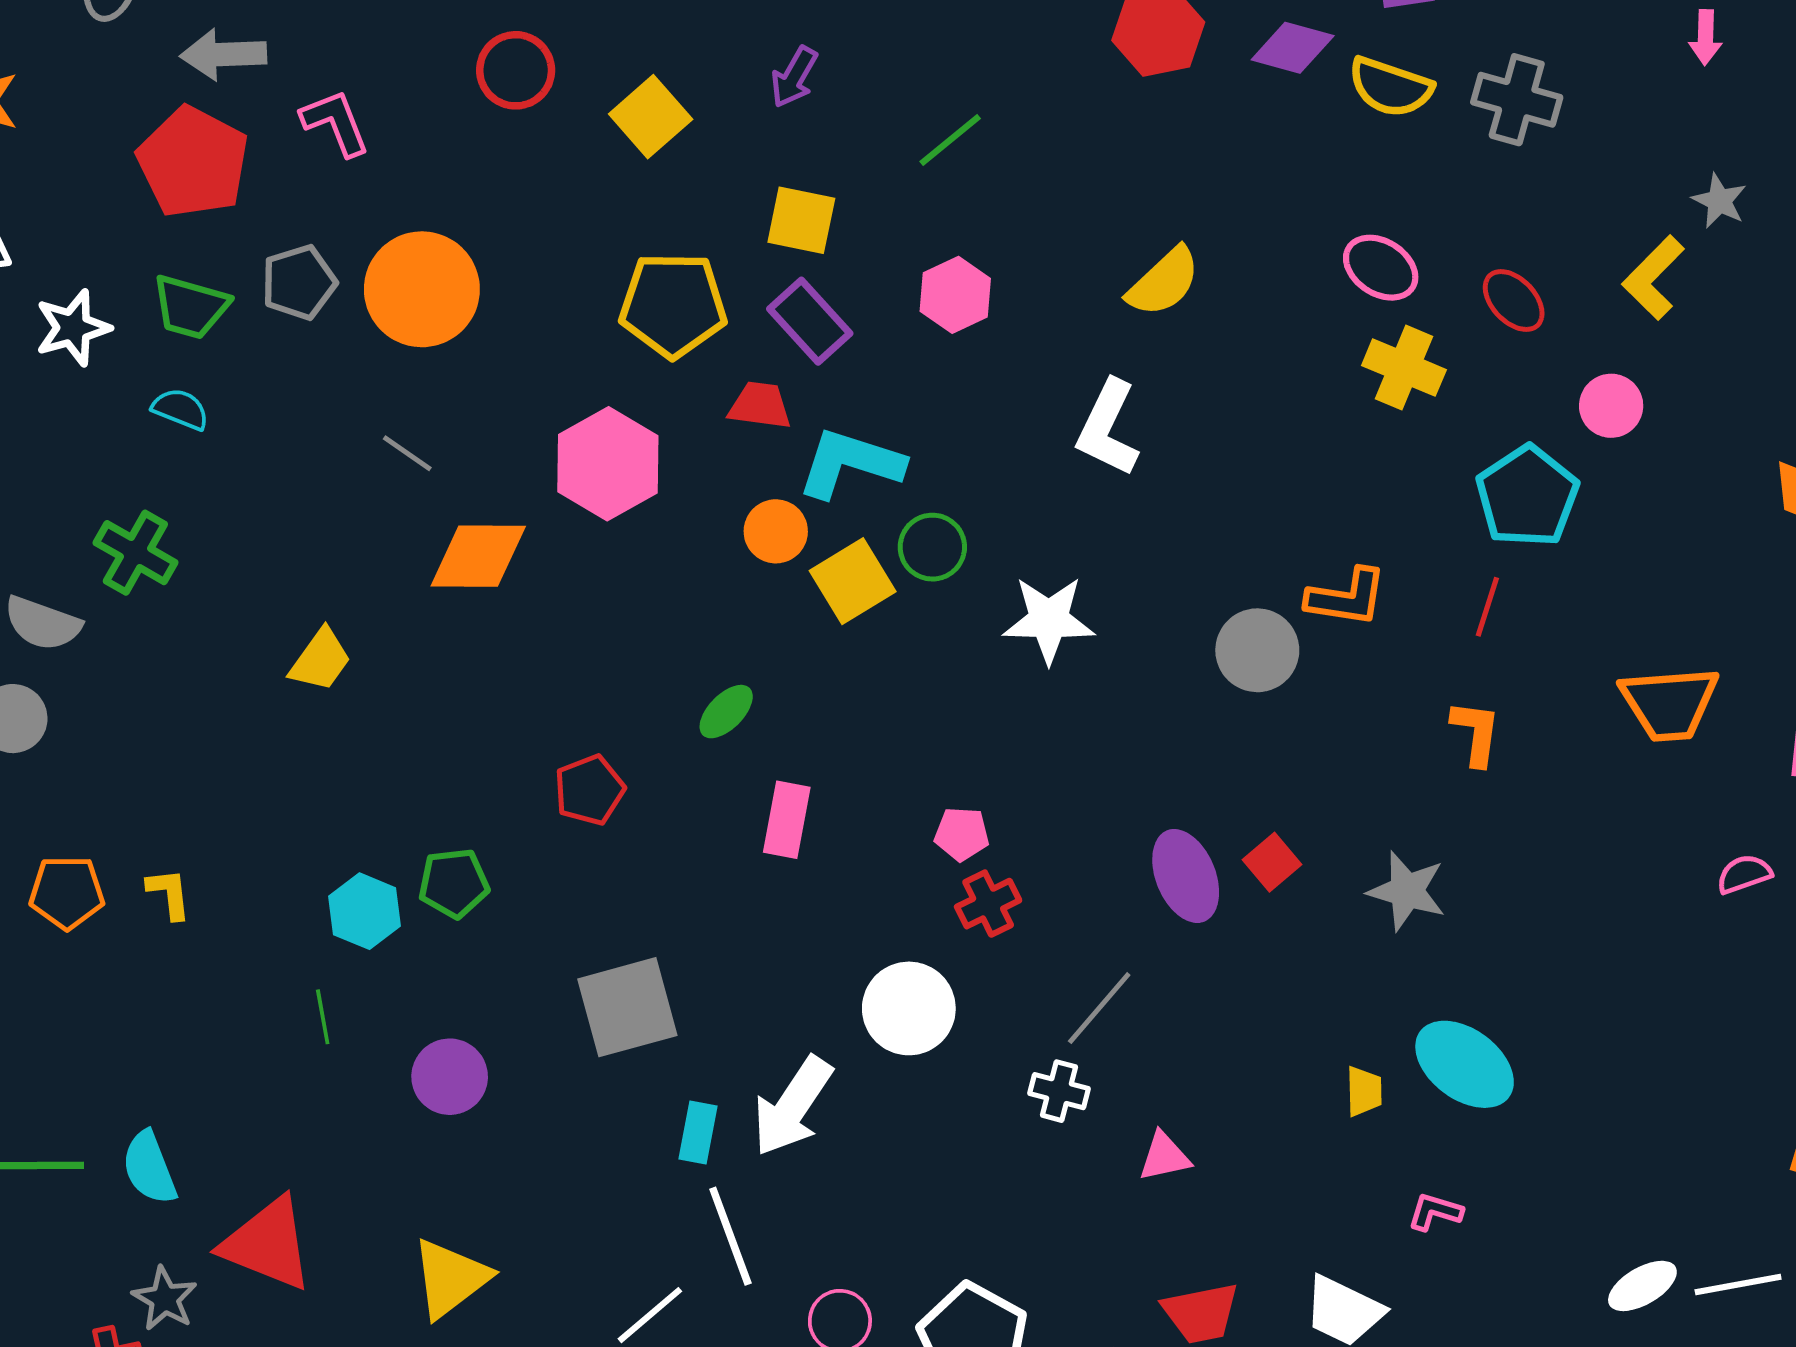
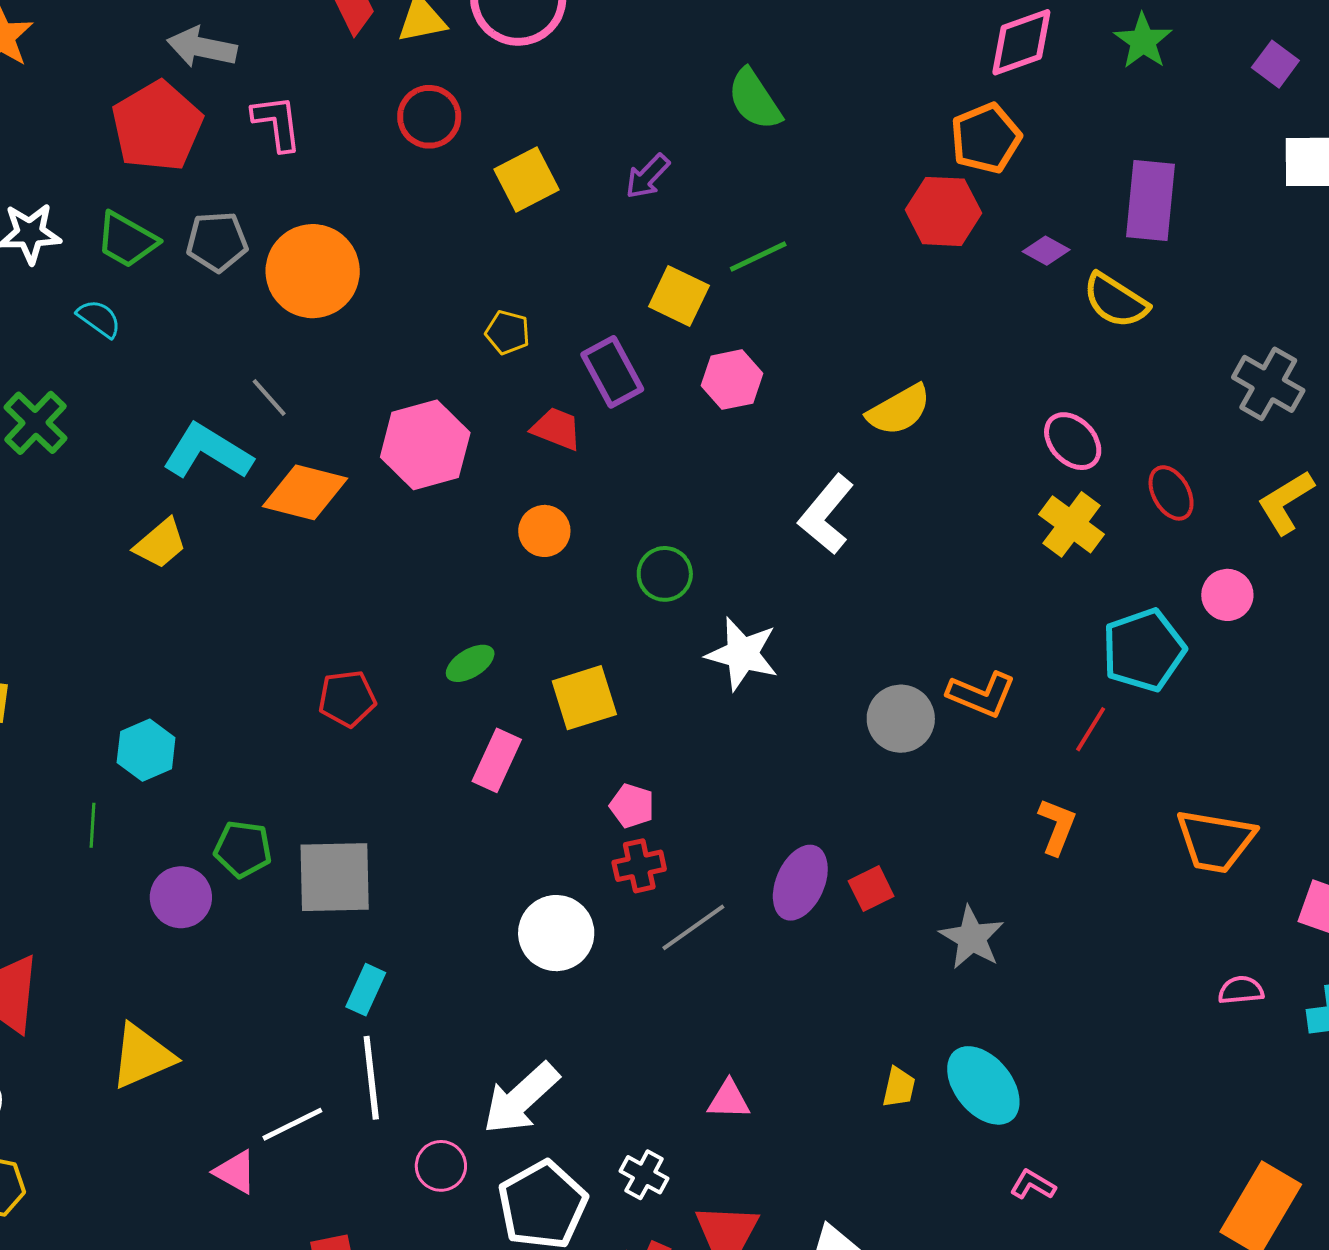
purple diamond: (1293, 48) -> (1046, 251), size x0.7
gray cross: (1517, 100) -> (1268, 384), moved
yellow square: (801, 220) -> (679, 296), moved
yellow pentagon: (673, 305) -> (508, 332), size x0.5
cyan L-shape: (850, 463) -> (207, 452), moved
yellow square: (853, 581) -> (584, 698), moved
purple ellipse: (1186, 876) -> (800, 883), turned 32
green pentagon: (454, 883) -> (243, 849), moved
gray line: (1099, 1008) -> (693, 927), moved
white cross: (1059, 1091) -> (644, 1175), moved
white arrow: (792, 1106) -> (521, 1098), moved
pink L-shape: (1435, 1212) -> (1033, 1185), moved

